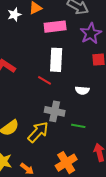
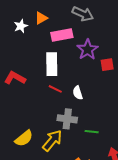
purple star: (91, 34) -> (87, 50), moved
white rectangle: (56, 60) -> (52, 64), moved
white semicircle: (82, 90) -> (78, 93), moved, turned 72

